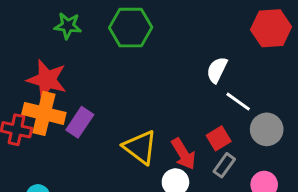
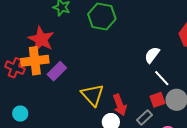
orange cross: (44, 113) -> (35, 61), turned -32
red square: (219, 138) -> (157, 100), moved

